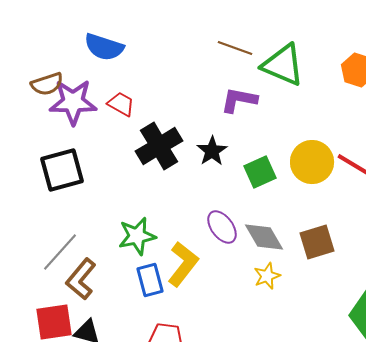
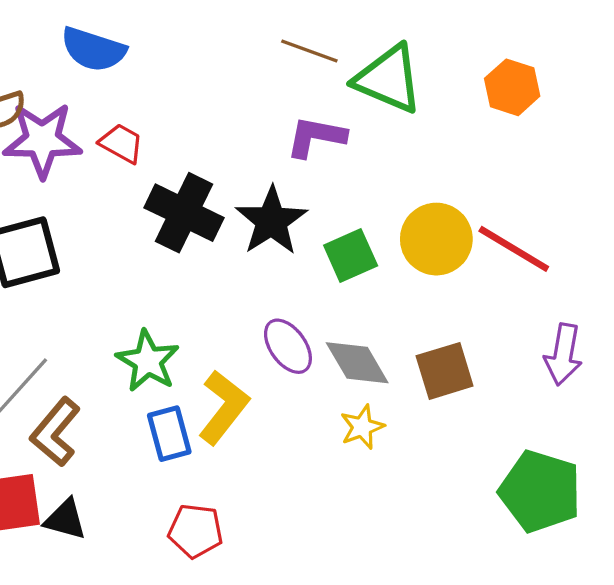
black cross: (159, 146) -> (184, 213), turned -33
black star: (212, 151) -> (271, 221), size x1.4
green star: (137, 236) -> (148, 361), turned -30

